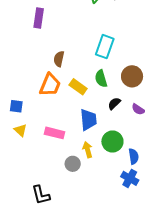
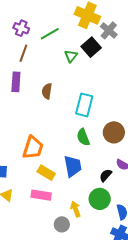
brown semicircle: (59, 59) -> (47, 91), moved
yellow rectangle: (78, 87) -> (46, 173), moved
black semicircle: (114, 103) -> (106, 175), moved
blue trapezoid: (88, 120) -> (73, 166), moved

